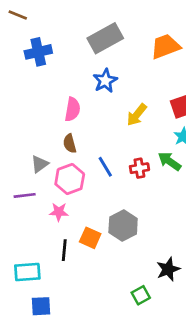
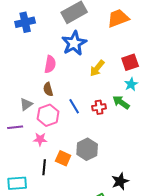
blue star: (105, 81) -> (74, 43), size x1.4

